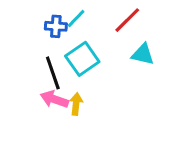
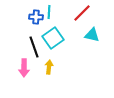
cyan line: (76, 19) -> (49, 12), turned -40
pink arrow: (54, 99) -> (24, 68), moved, turned -108

